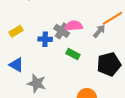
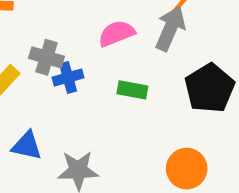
gray cross: (62, 31) -> (46, 57), moved
gray arrow: (99, 31) -> (170, 28), size x1.5

